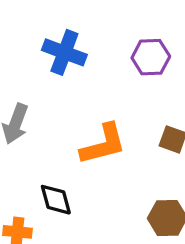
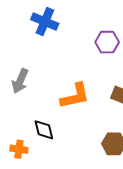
blue cross: (64, 52) -> (45, 22), moved

